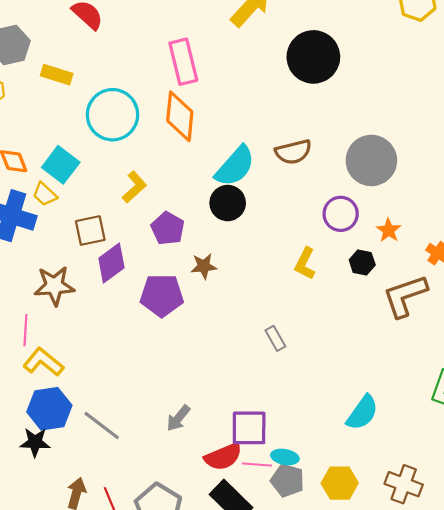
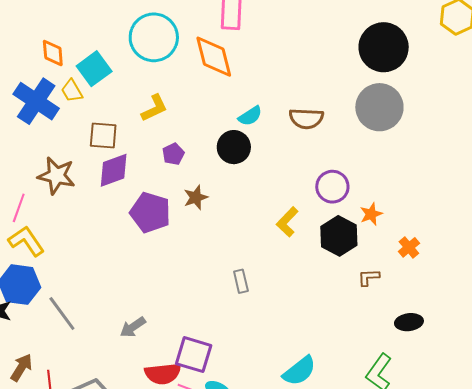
black circle: (313, 57) -> (384, 47), moved
orange diamond: (180, 116) -> (214, 57), turned -36
gray circle: (371, 160) -> (379, 107), moved
cyan semicircle: (235, 166) -> (250, 116), size x0.6
purple pentagon: (168, 228) -> (173, 154), size x0.7
black hexagon: (362, 262) -> (339, 236), size x1.6
brown star: (204, 266) -> (196, 197), turned -30
brown L-shape: (405, 296) -> (369, 277), size x0.5

